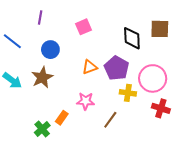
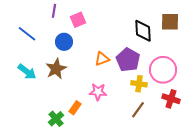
pink square: (83, 27) -> (78, 20), moved
brown line: (110, 120) -> (138, 110), moved

